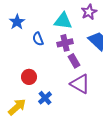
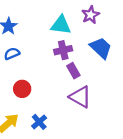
blue semicircle: (38, 39) -> (12, 54), moved, turned 88
blue cross: (45, 98) -> (39, 122), moved

